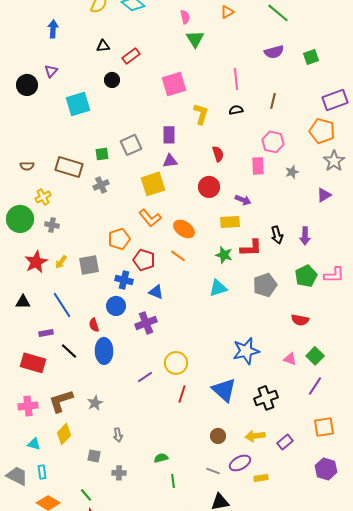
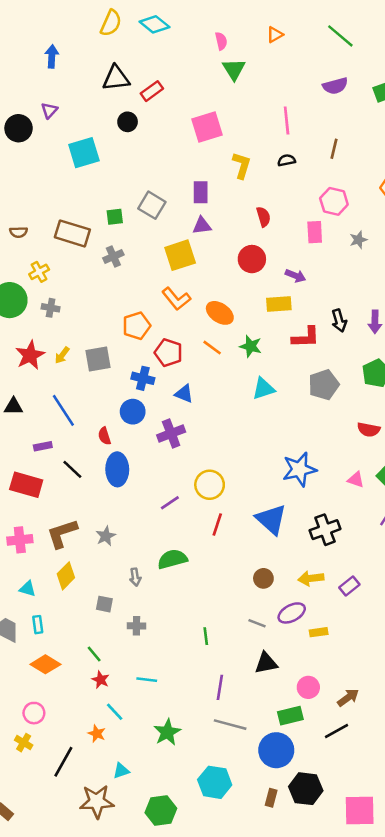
black triangle: (103, 46) -> (116, 78), size x1.6
gray square: (131, 145) -> (152, 205), turned -35
green star: (224, 255) -> (251, 346), moved
green semicircle: (161, 458) -> (172, 559), moved, size x1.6

